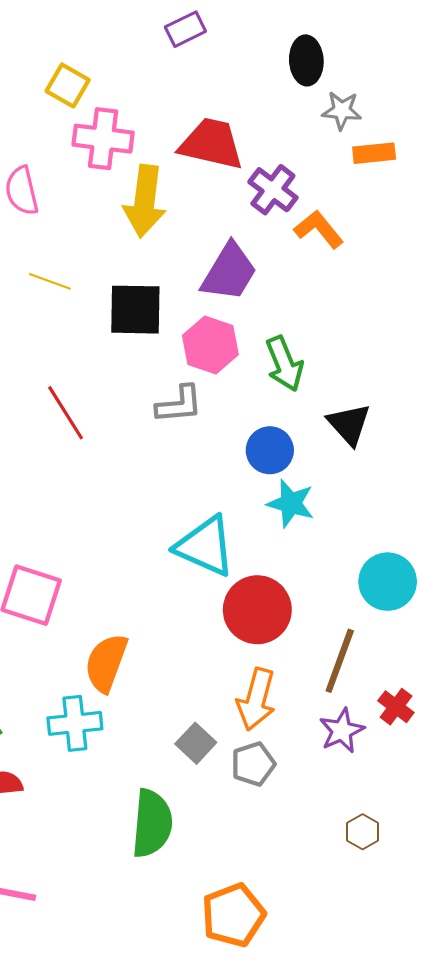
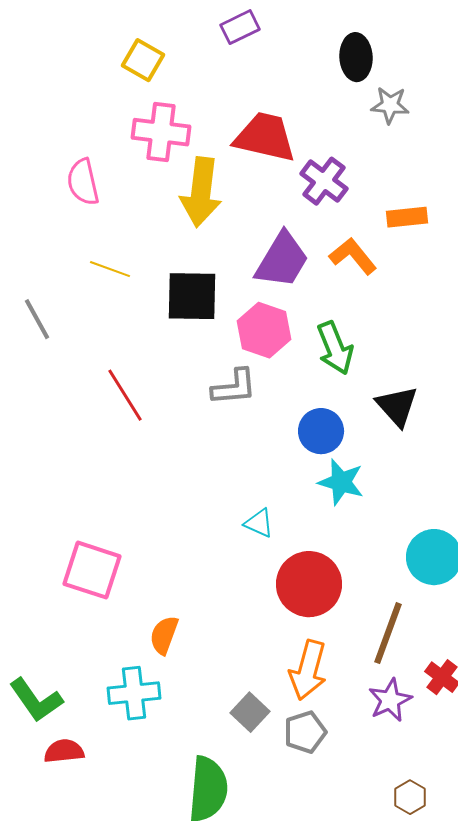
yellow square: (68, 85) -> (143, 60), moved
orange rectangle: (374, 153) -> (407, 217), moved
orange L-shape: (319, 229) -> (353, 256), moved
cyan triangle: (205, 546) -> (259, 523), size x0.5
orange semicircle: (106, 663) -> (164, 635), size x0.7

